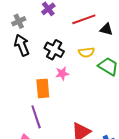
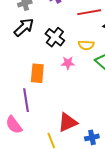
black arrow: (22, 45) -> (24, 27), turned 60
pink star: (62, 73) -> (68, 63), moved

